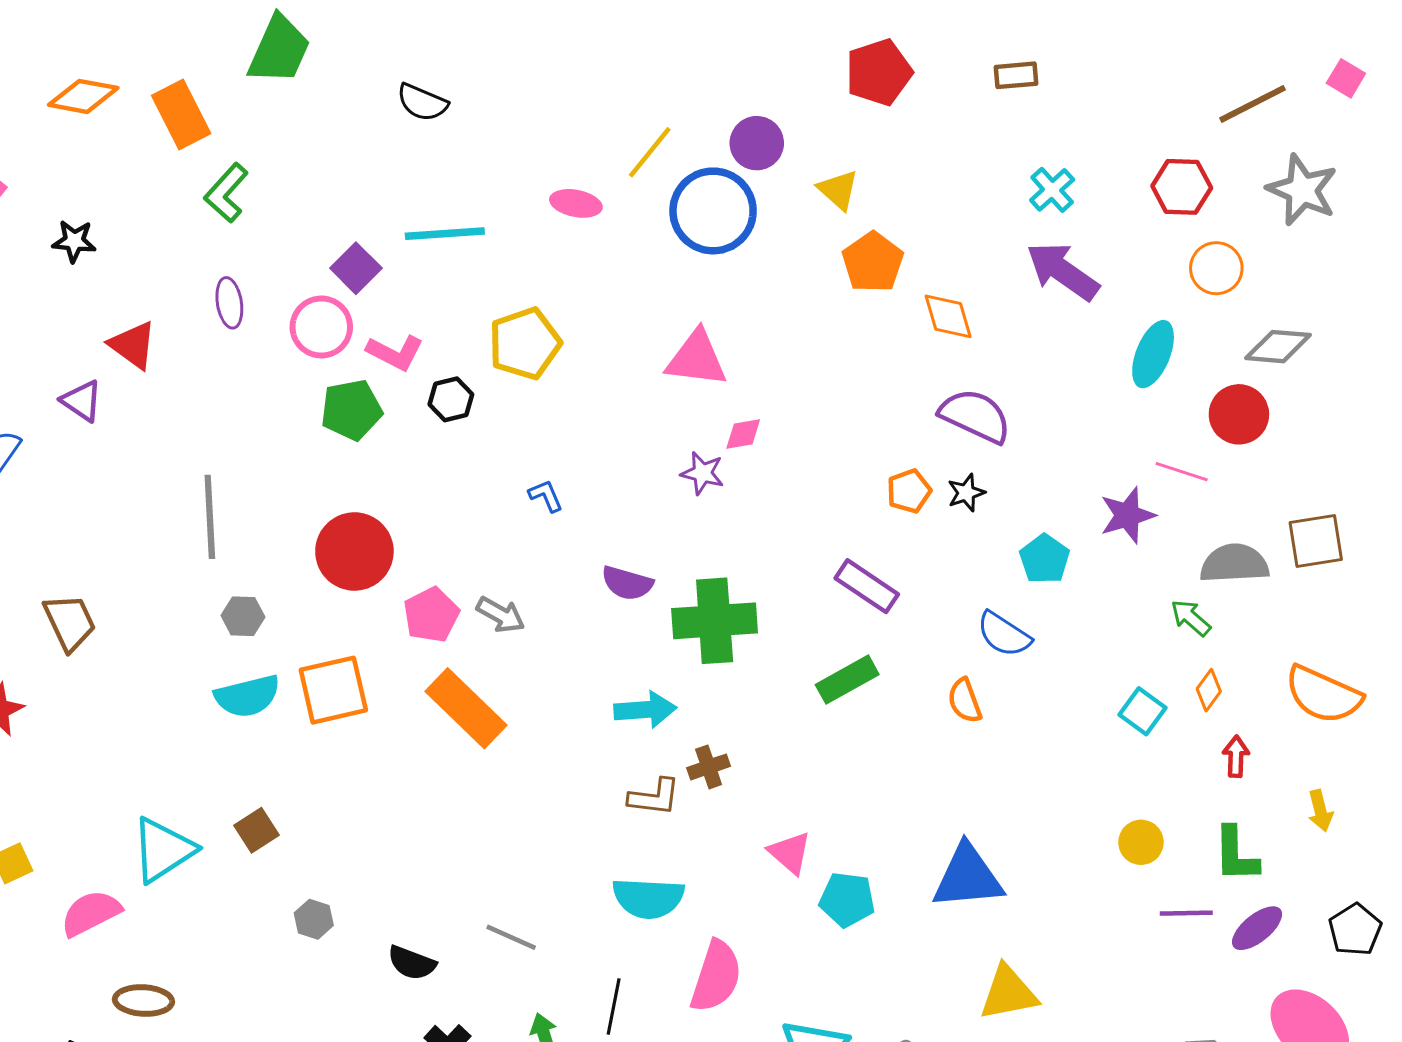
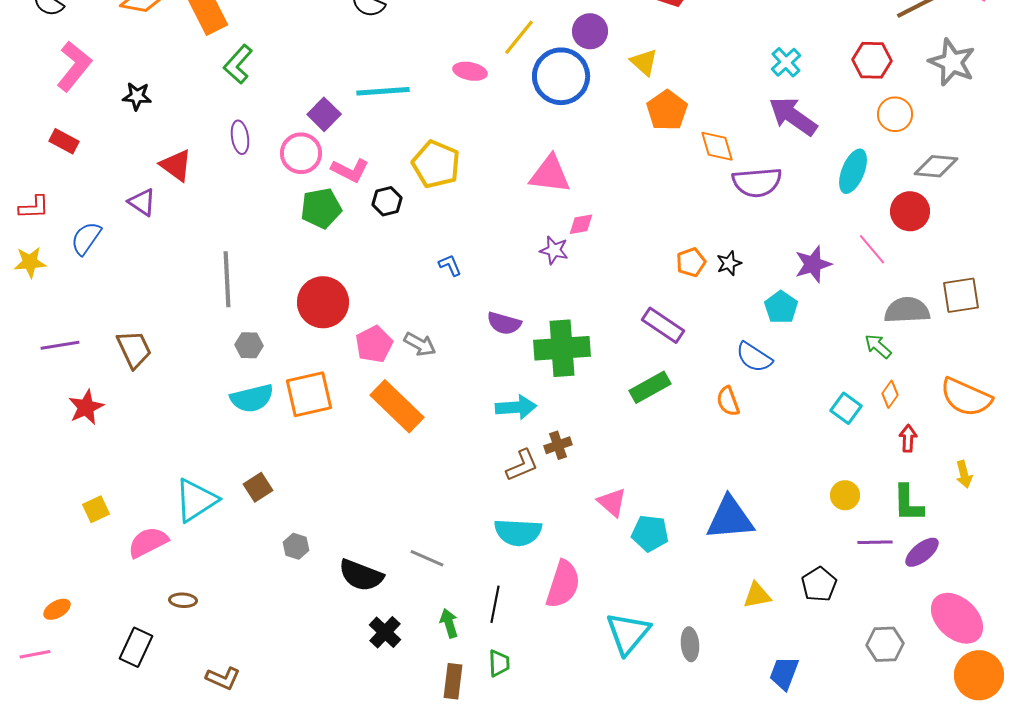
yellow pentagon: (525, 344) -> (436, 164), turned -30
purple semicircle: (975, 416) -> (757, 182), moved, turned 150
pink line: (1182, 472) -> (872, 249), turned 32
purple star: (1127, 515) -> (813, 264), moved
brown L-shape: (654, 797) -> (522, 465), turned -30
black pentagon: (1355, 930) -> (819, 584), moved
black semicircle: (412, 963) -> (361, 575), size x1.4
yellow triangle: (1008, 993) -> (757, 595), size x0.7
brown ellipse: (143, 1001) -> (183, 600), size x0.7

